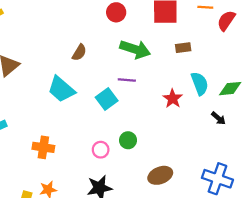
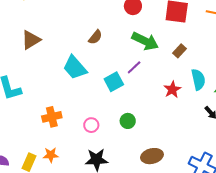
brown rectangle: (183, 48) -> (179, 51), moved, turned -48
purple line: (127, 80) -> (134, 67), turned -56
orange cross: (43, 147) -> (52, 117), turned -30
pink circle: (101, 150) -> (91, 125), moved

